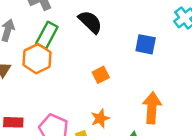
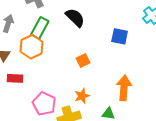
red rectangle: (13, 122) -> (15, 78), moved

